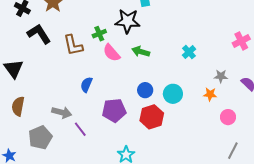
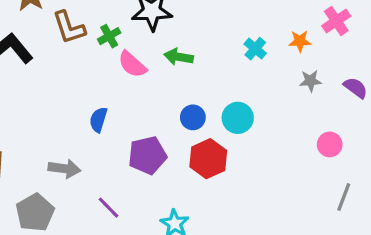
brown L-shape: (73, 45) -> (69, 27), moved
orange star: (210, 94) -> (300, 41), moved
purple line: (80, 129) -> (109, 208), moved

